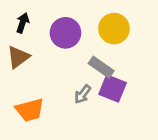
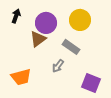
brown triangle: (18, 57) -> (38, 39), moved
purple square: (113, 89) -> (91, 83), moved

